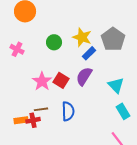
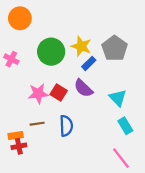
green circle: (54, 42) -> (51, 52), size x1.6
purple semicircle: (84, 76) -> (83, 88), turned -78
pink star: (42, 81) -> (38, 94), turned 30
red cross: (33, 120) -> (19, 146), moved

